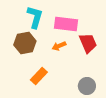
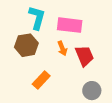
red trapezoid: (88, 43) -> (84, 56), moved
orange arrow: (59, 46) -> (62, 48), turned -88

